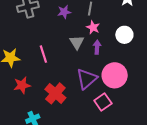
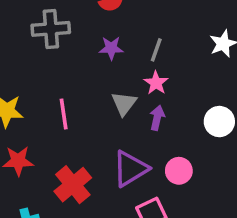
white circle: (124, 35) -> (219, 122), moved
pink circle: (115, 75) -> (179, 171), size x0.6

